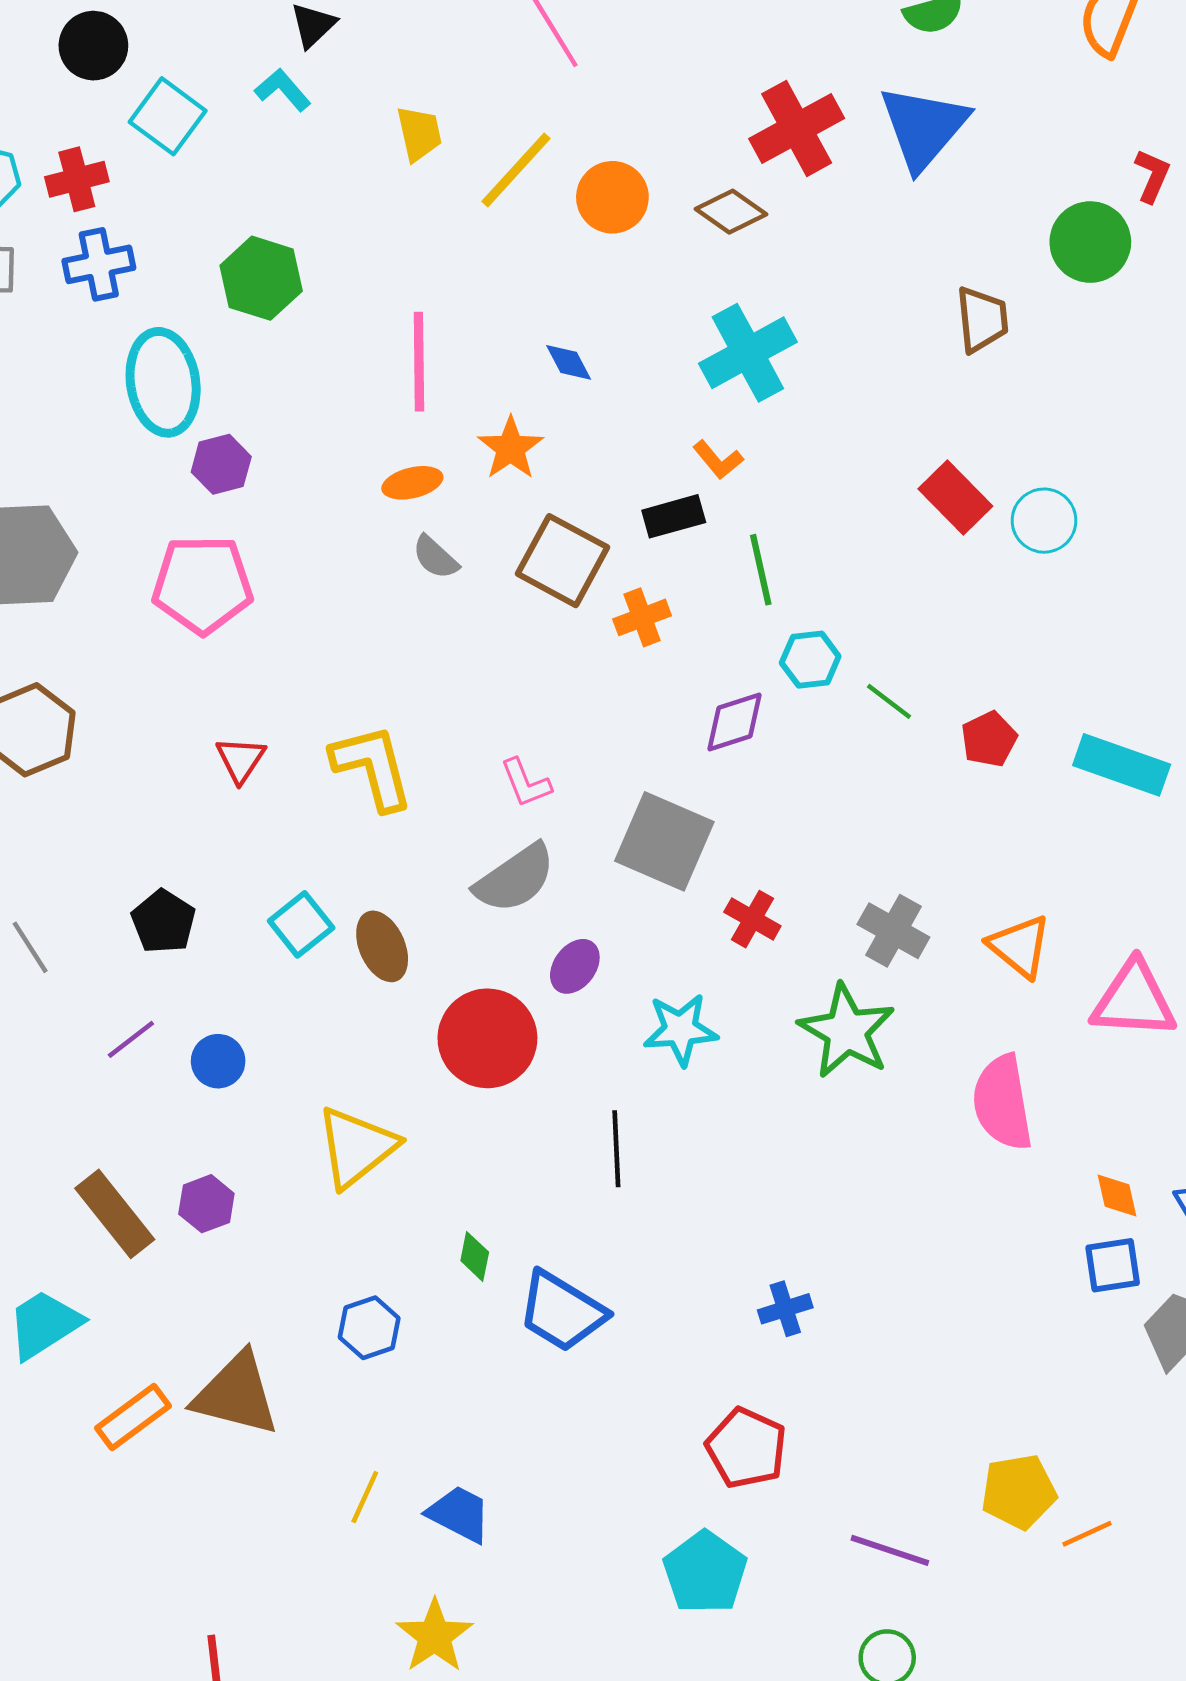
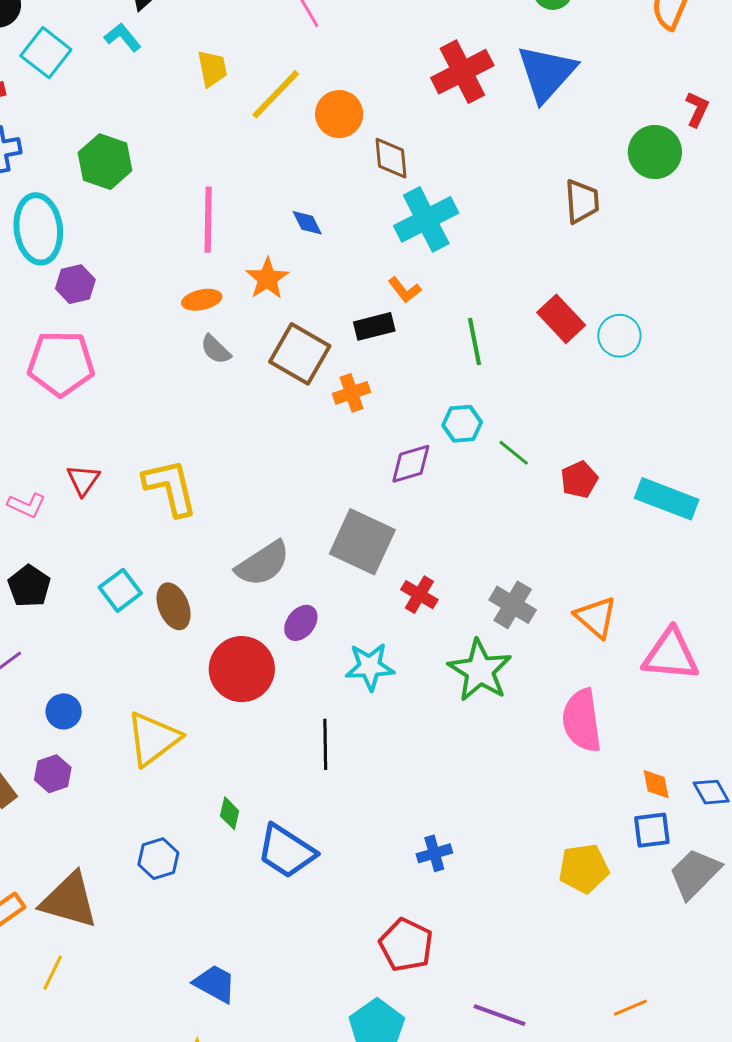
brown diamond: (731, 212) -> (391, 158), moved, turned 48
green line: (761, 570) -> (475, 342), moved
pink L-shape: (526, 783) -> (27, 505), moved, turned -45
blue circle: (218, 1061) -> (64, 711), moved
yellow pentagon: (1019, 1492) -> (584, 869), moved
yellow line: (365, 1497) -> (53, 973), moved

